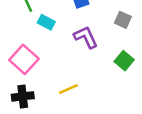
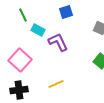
purple L-shape: (86, 37) -> (58, 42), moved

